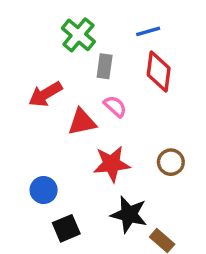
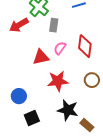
red diamond: (159, 71) -> (85, 46), moved
red arrow: (45, 94) -> (19, 25), moved
pink semicircle: (115, 106) -> (60, 48), turned -96

